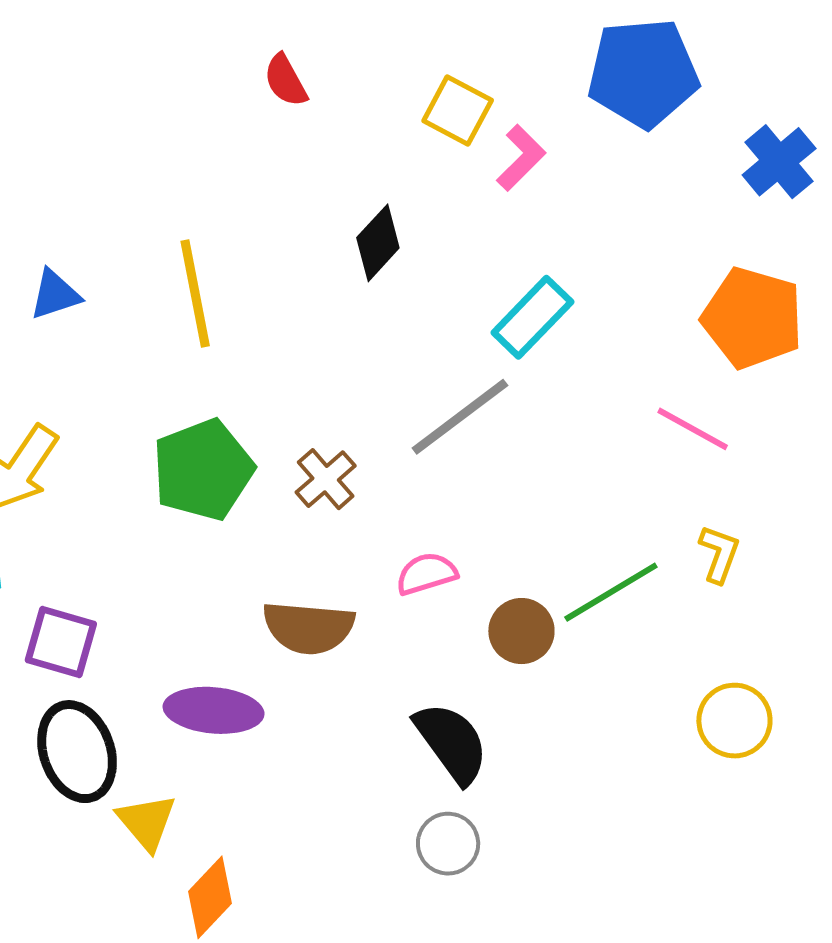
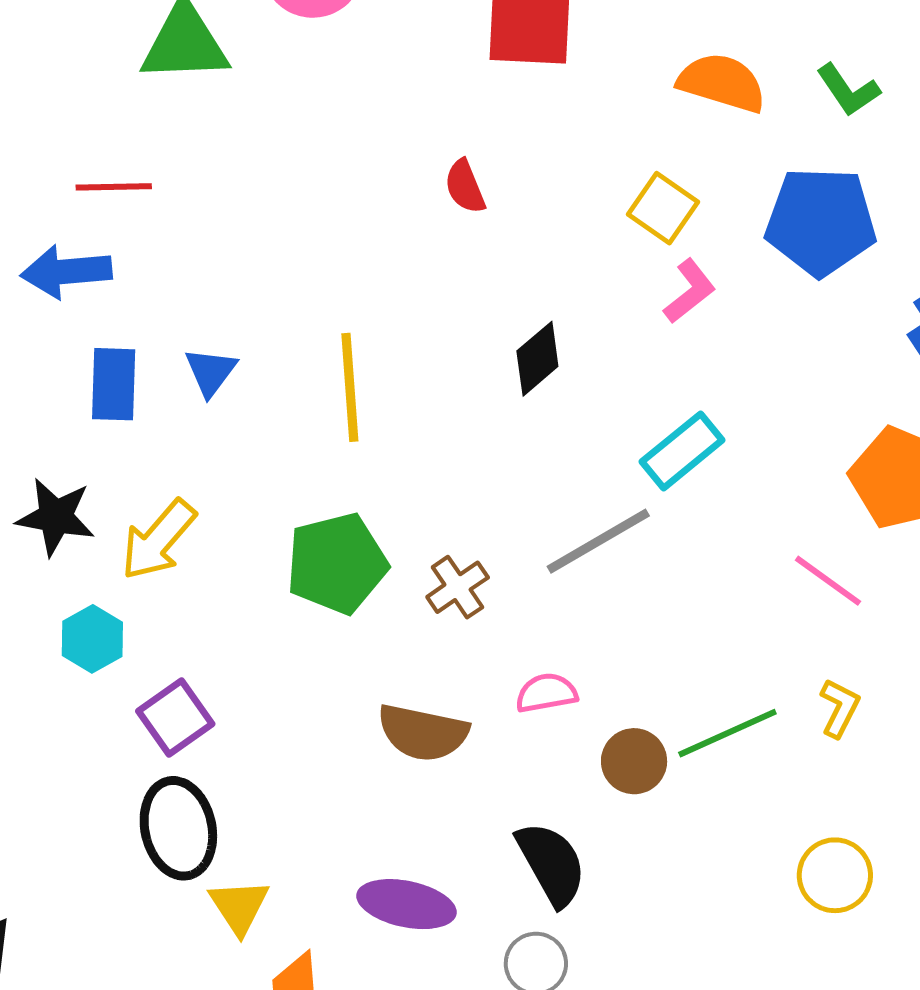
yellow square: (458, 110) -> (663, 208), moved
blue triangle: (55, 295) -> (211, 372), turned -42
purple square: (61, 642) -> (175, 718), turned 32
purple ellipse: (214, 710) -> (406, 904), moved

